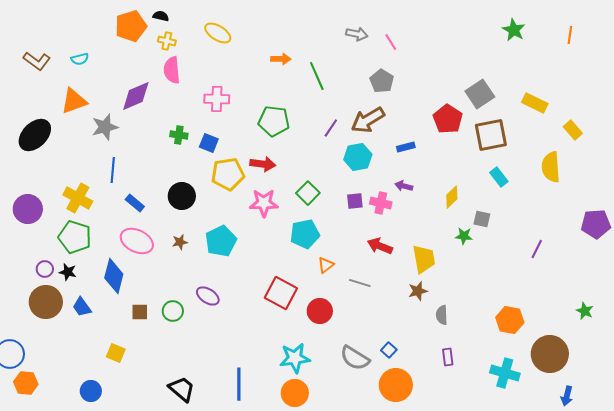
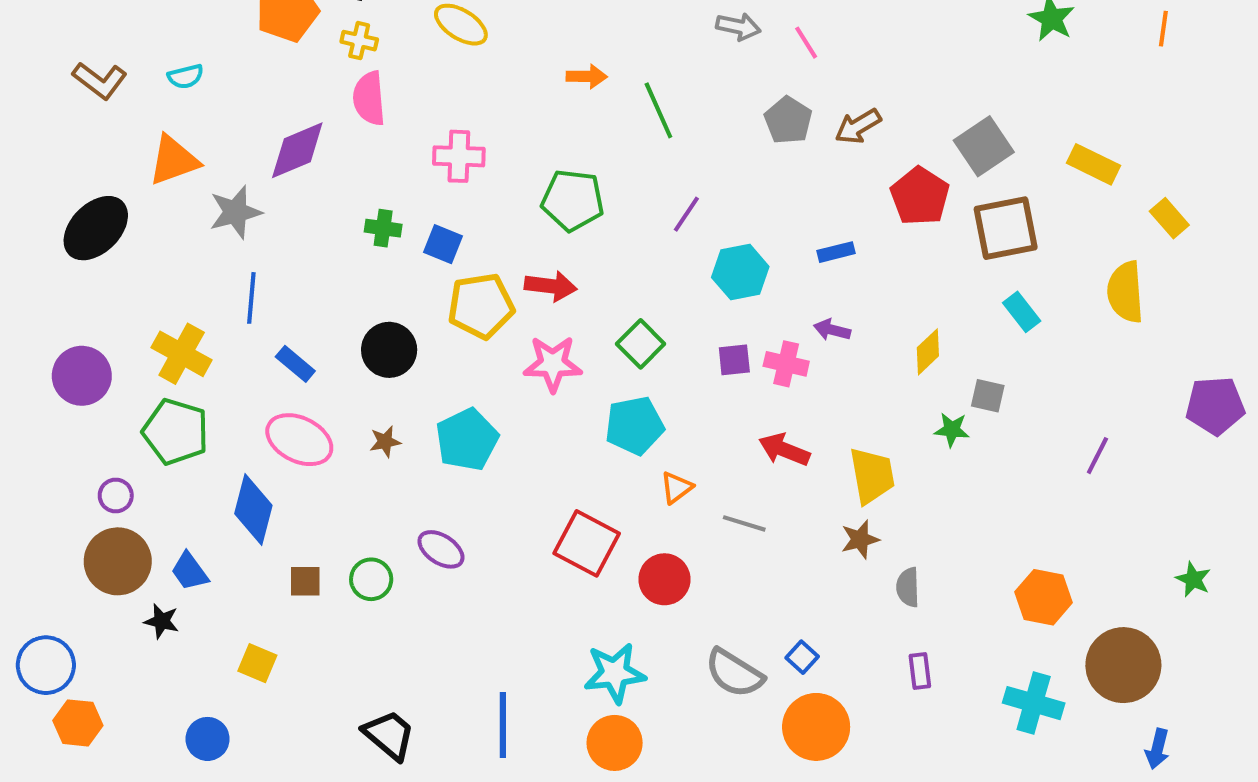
brown arrow: (368, 120) -> (858, 126), moved, size x0.7
black star: (68, 272) -> (162, 621), moved

